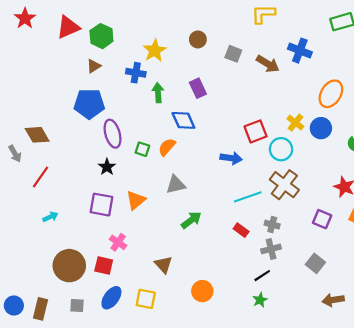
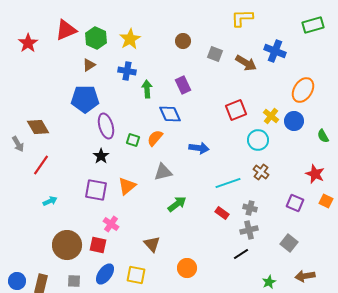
red star: (25, 18) -> (28, 43), moved
yellow star: (155, 51) -> (130, 39), moved
red square: (256, 131) -> (236, 110), moved
blue arrow: (231, 158) -> (199, 148), moved
brown cross: (284, 185) -> (261, 172), size x0.6
green star: (260, 300) -> (269, 282), moved

